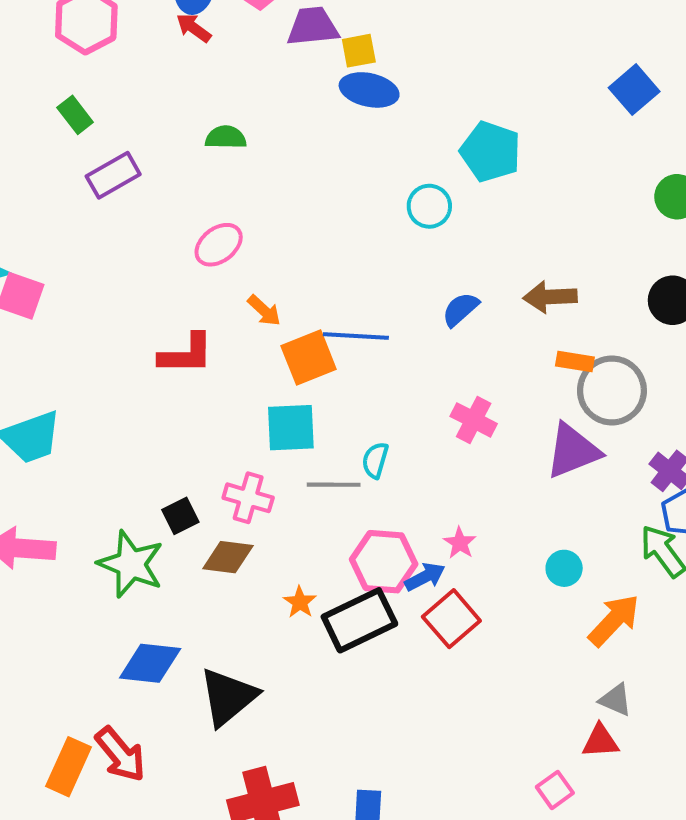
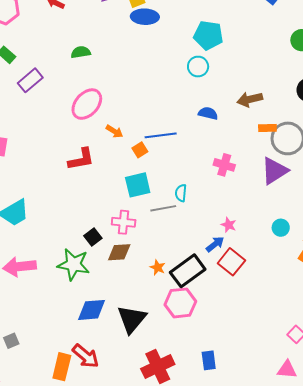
cyan circle: (429, 206) -> (198, 67), moved
pink ellipse: (219, 245) -> (87, 104), size x1.4
blue semicircle: (460, 309) -> (208, 113), turned 66
orange square: (309, 357) -> (140, 150), size x0.6
pink hexagon: (384, 562) -> (180, 303), moved

